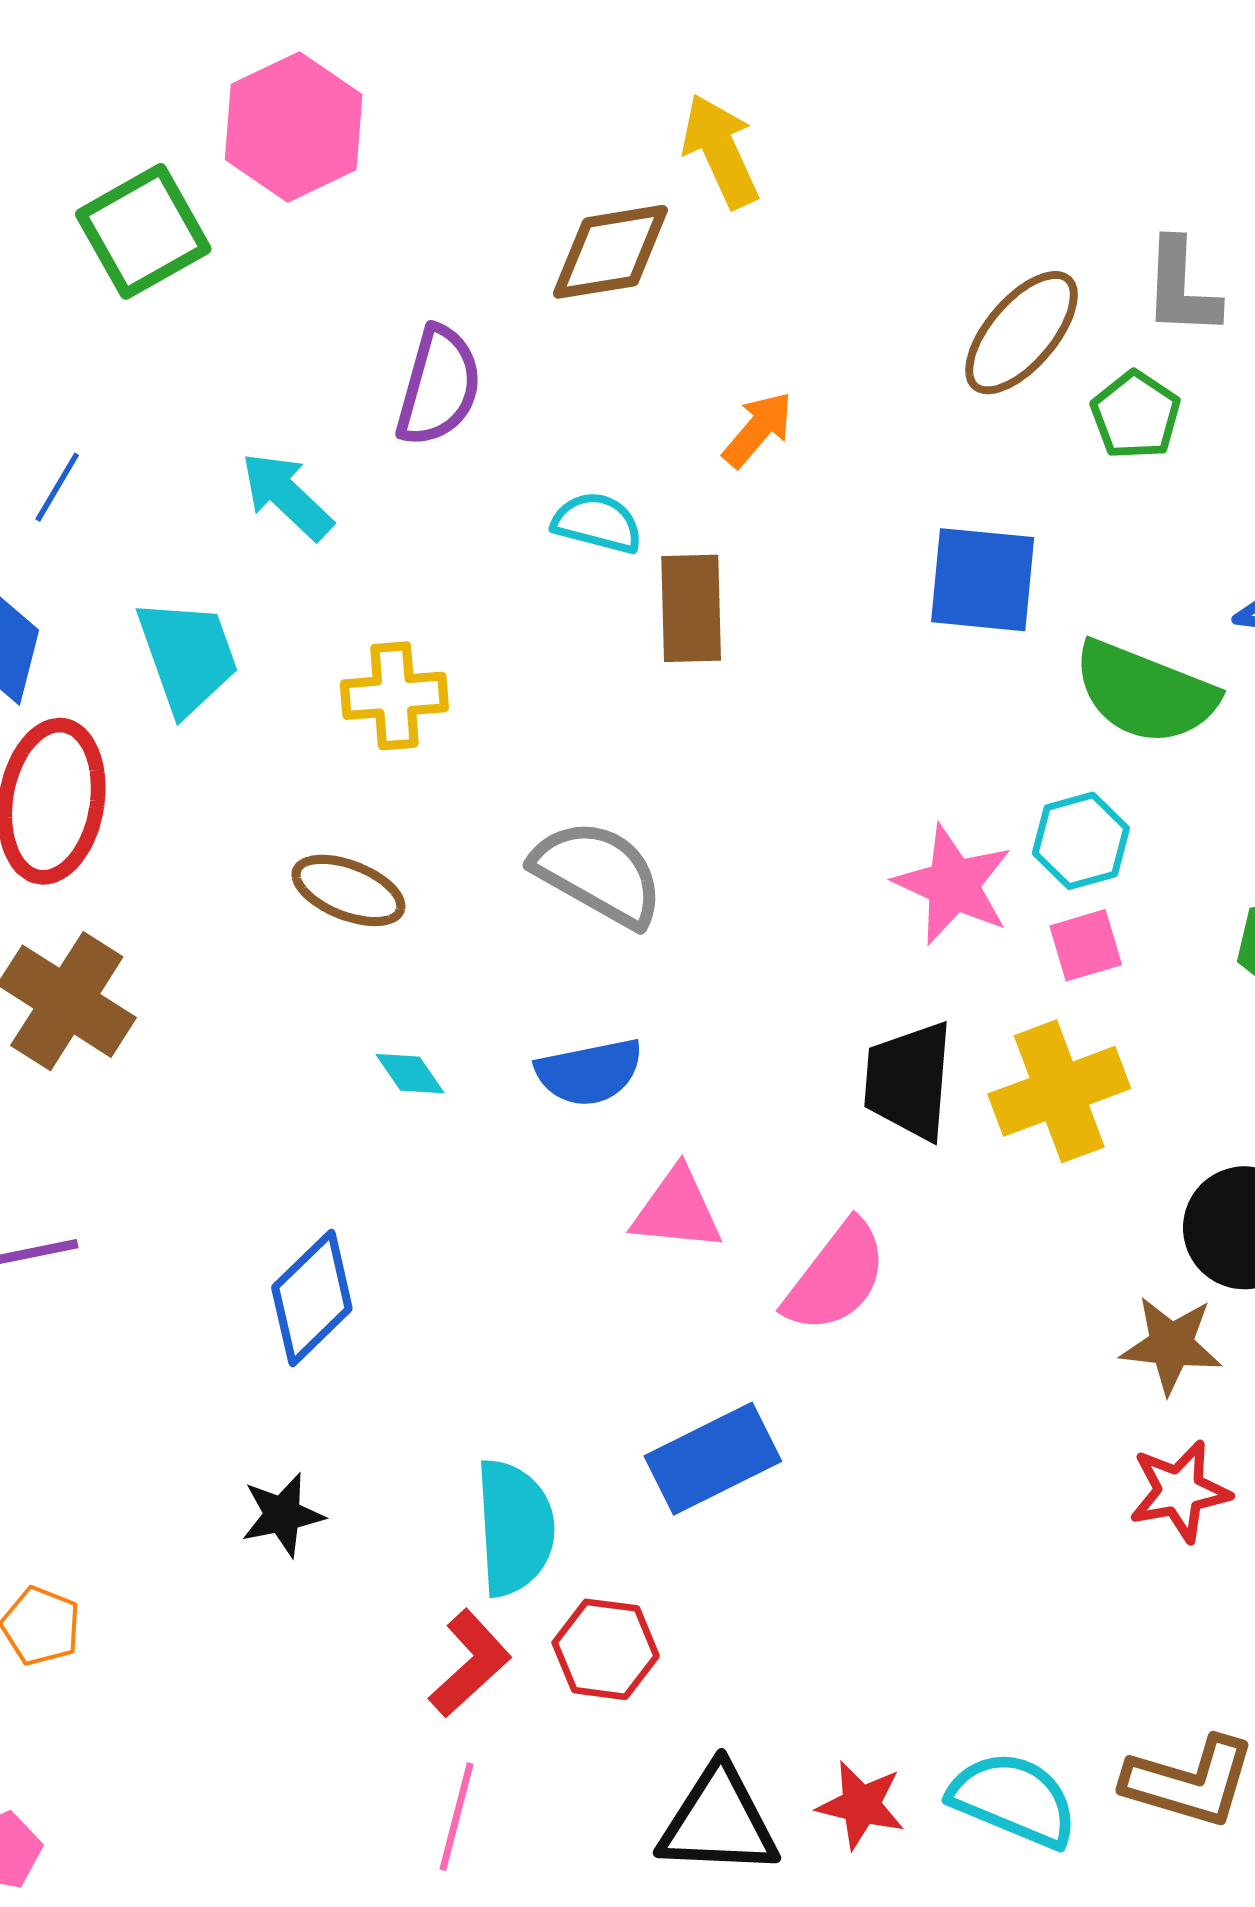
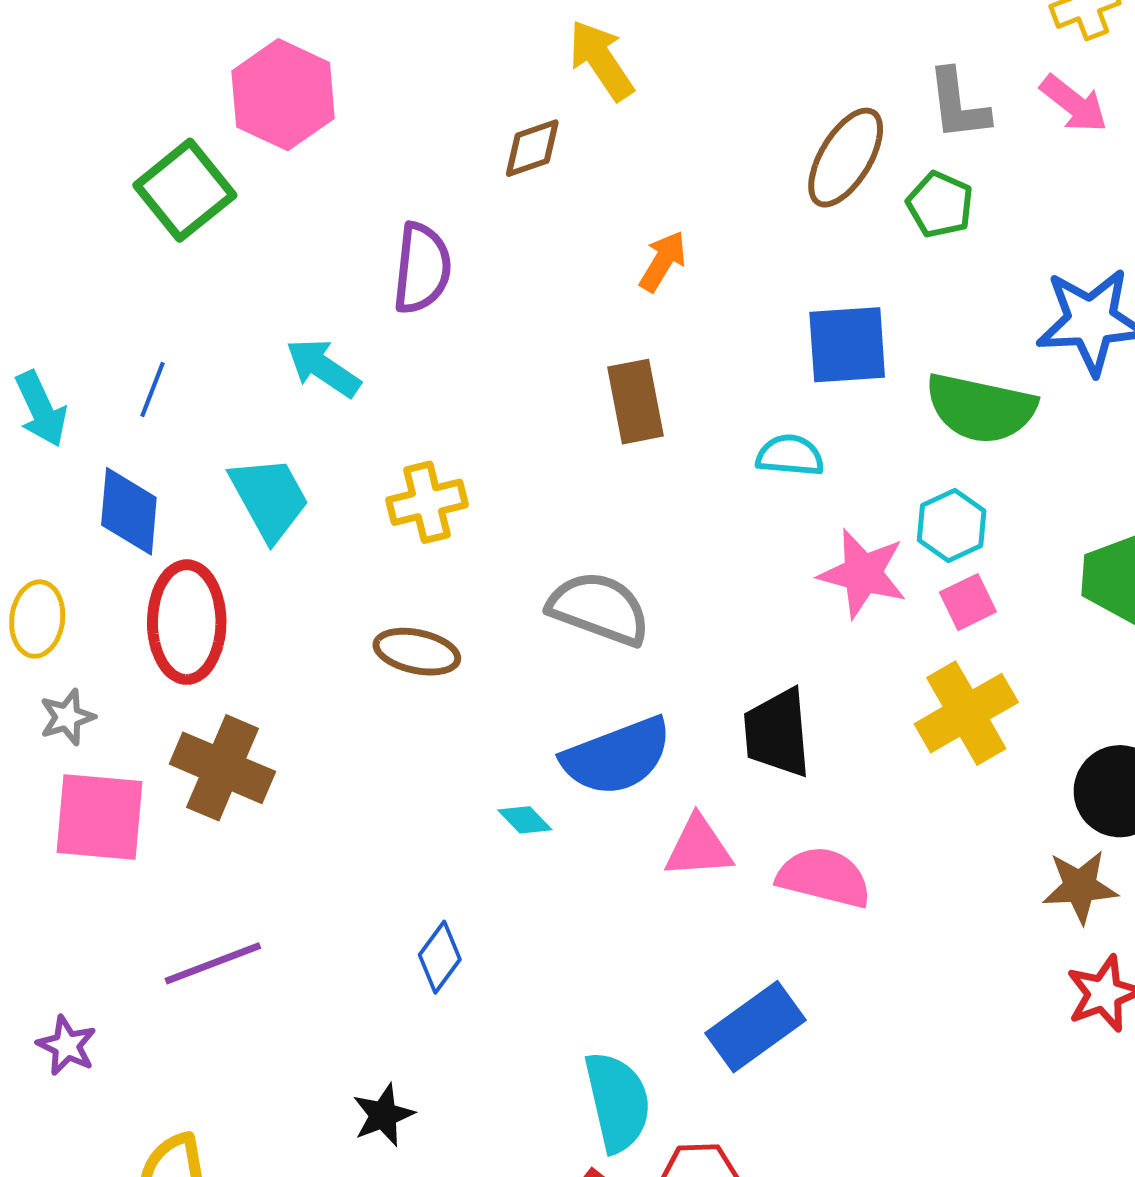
brown diamond: (610, 252) -> (532, 148), size x0.7
cyan semicircle: (597, 523) -> (790, 455), moved
blue semicircle: (589, 1072) -> (617, 756), size x1.4
cyan diamond: (410, 1074) -> (525, 820), moved
black trapezoid: (909, 1081) -> (777, 733), moved
pink semicircle: (836, 1277) -> (824, 877), turned -104
blue diamond: (312, 1298) -> (440, 957), size x0.7
black star: (282, 1515) -> (383, 1115), moved

